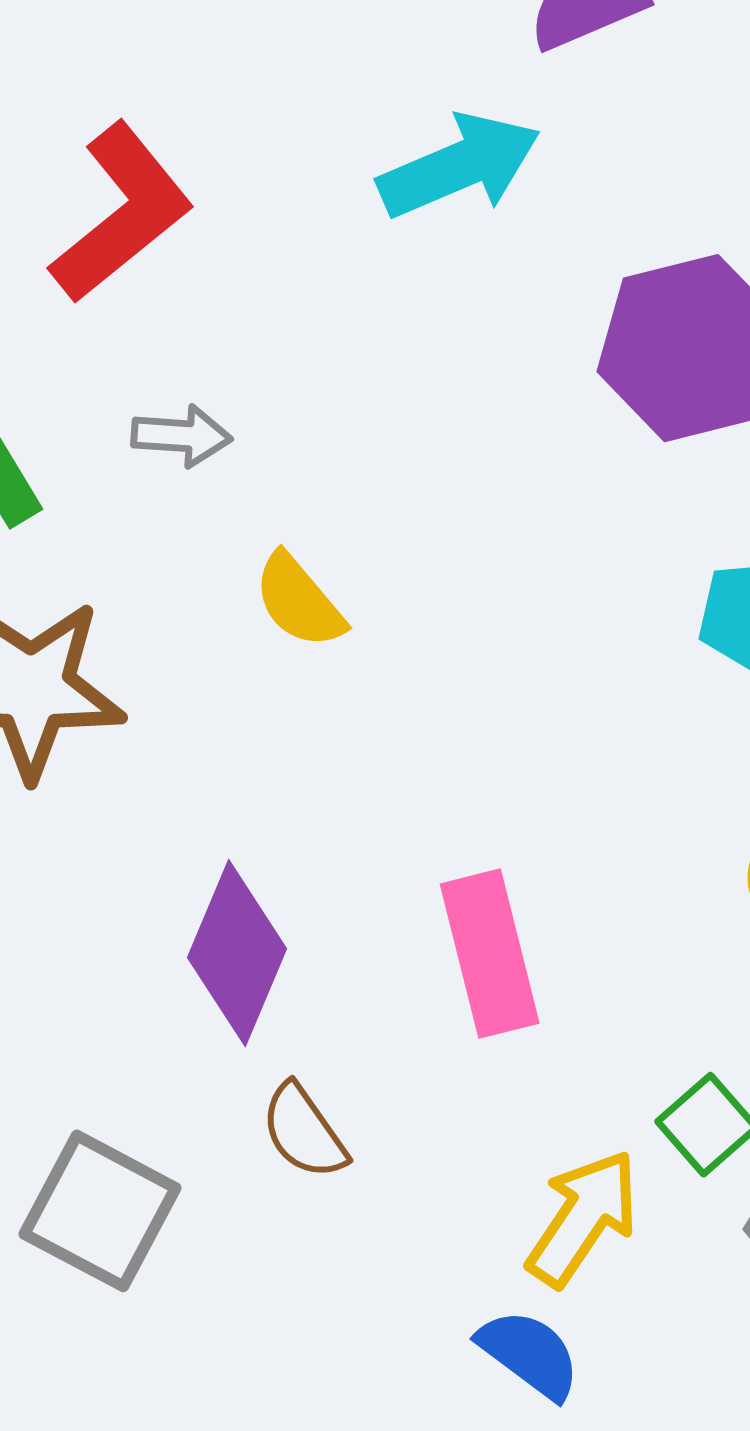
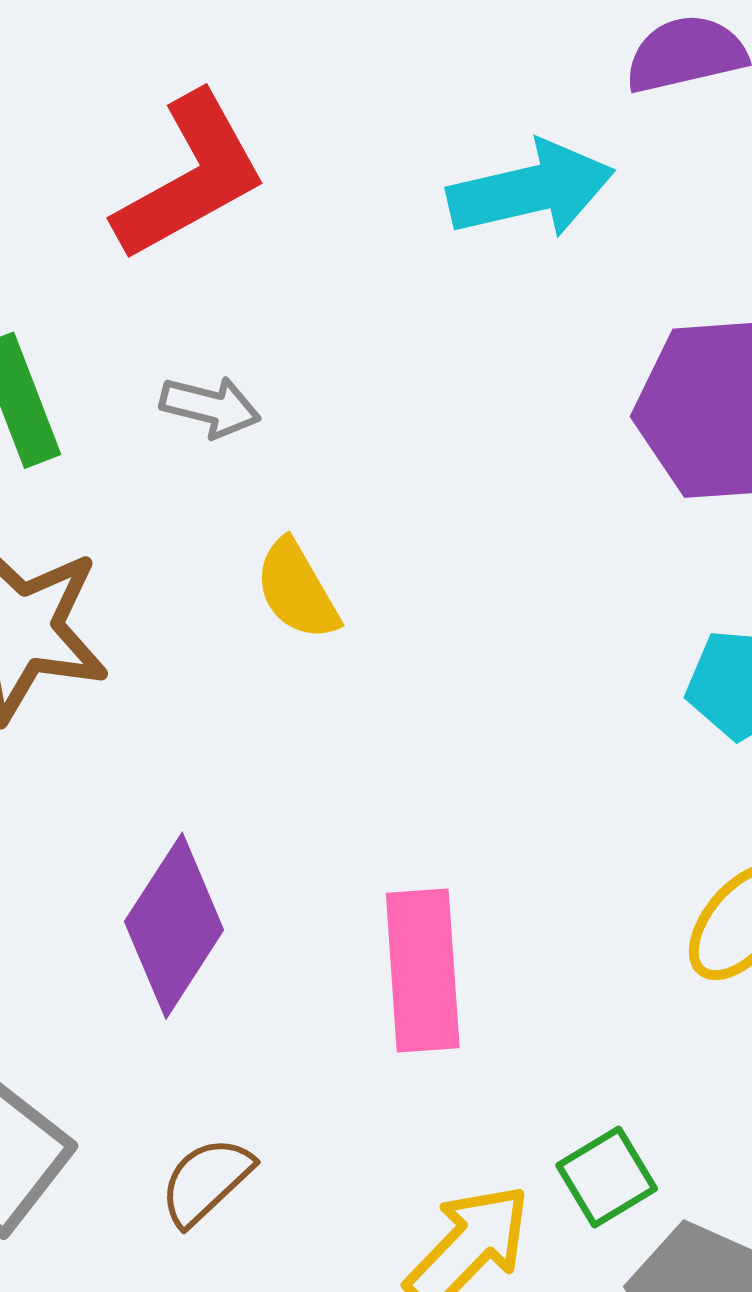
brown semicircle: (304, 1131) -> (206, 1181), moved, turned 72

